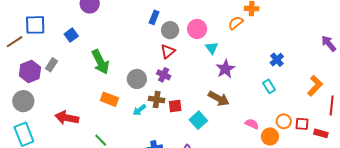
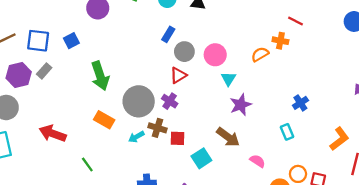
blue square: (35, 25) -> (38, 41), moved
gray circle: (137, 79) -> (139, 101), size x1.4
pink semicircle: (252, 124) -> (258, 161), moved

